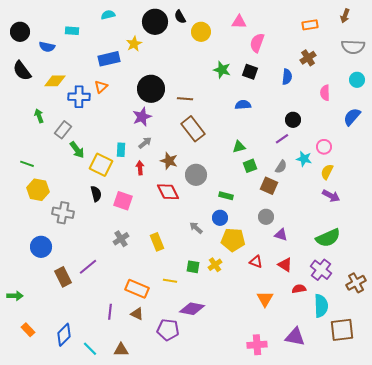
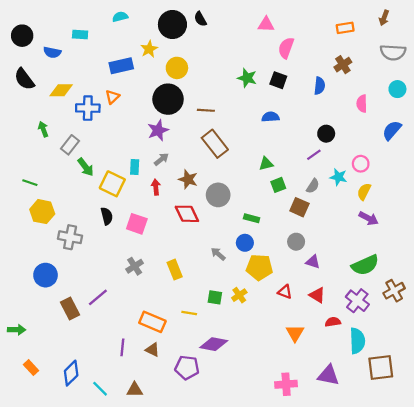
yellow circle: (201, 32) -> (177, 68), moved
brown cross: (356, 283) -> (394, 291), moved

